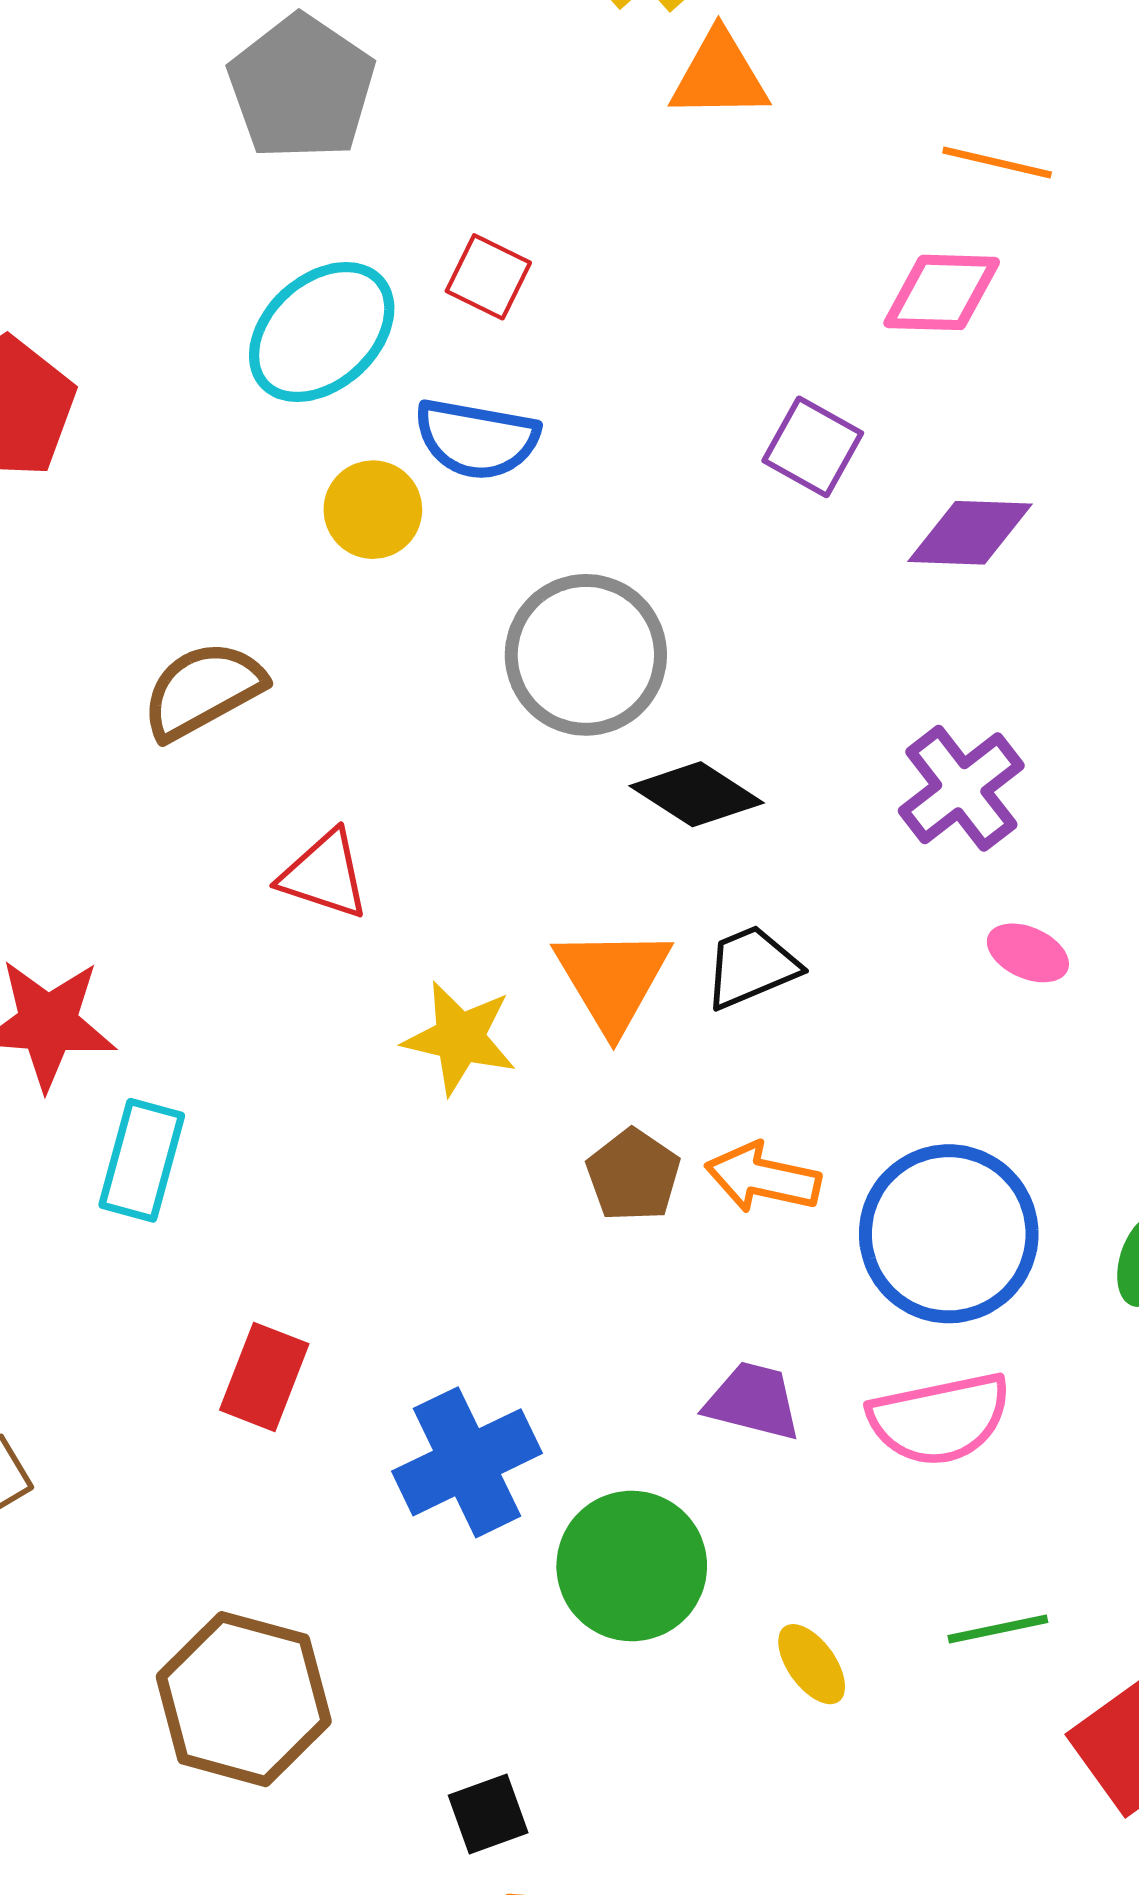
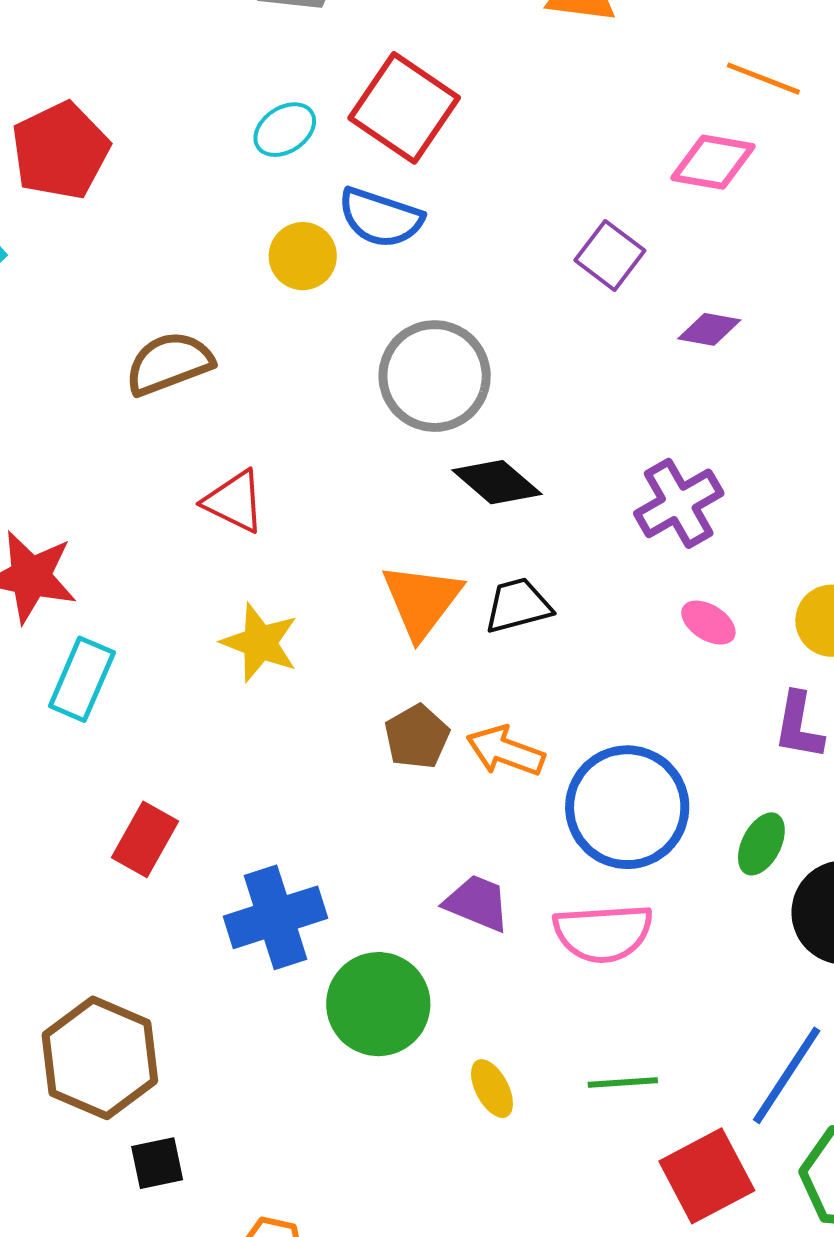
red square: (488, 277) -> (404, 108), size x1.8
cyan ellipse: (322, 332) -> (285, 130), size x0.6
purple diamond: (970, 533) -> (709, 329), size x0.7
yellow star: (460, 1038) -> (260, 643), moved
black square: (488, 1814) -> (157, 1163), moved

